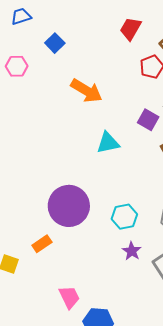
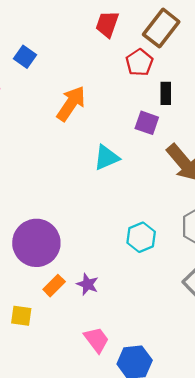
orange arrow: (86, 91) -> (71, 103), turned -76
purple circle: (69, 206) -> (36, 243), moved
purple star: (132, 251) -> (87, 284), moved

